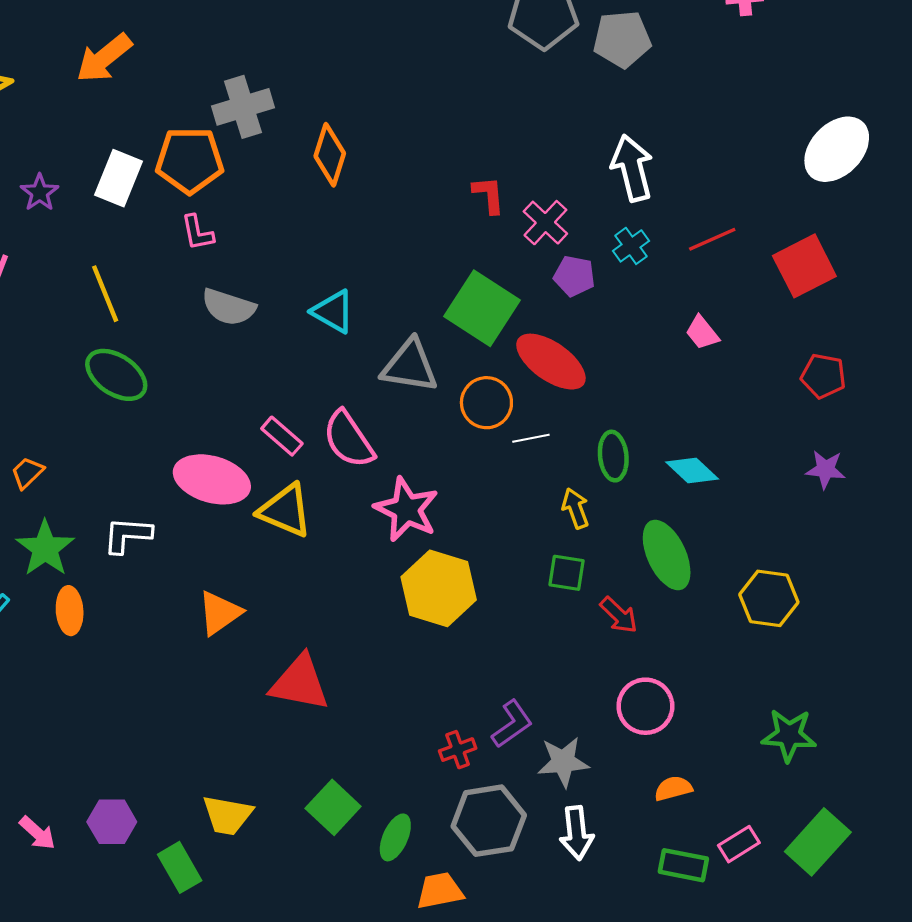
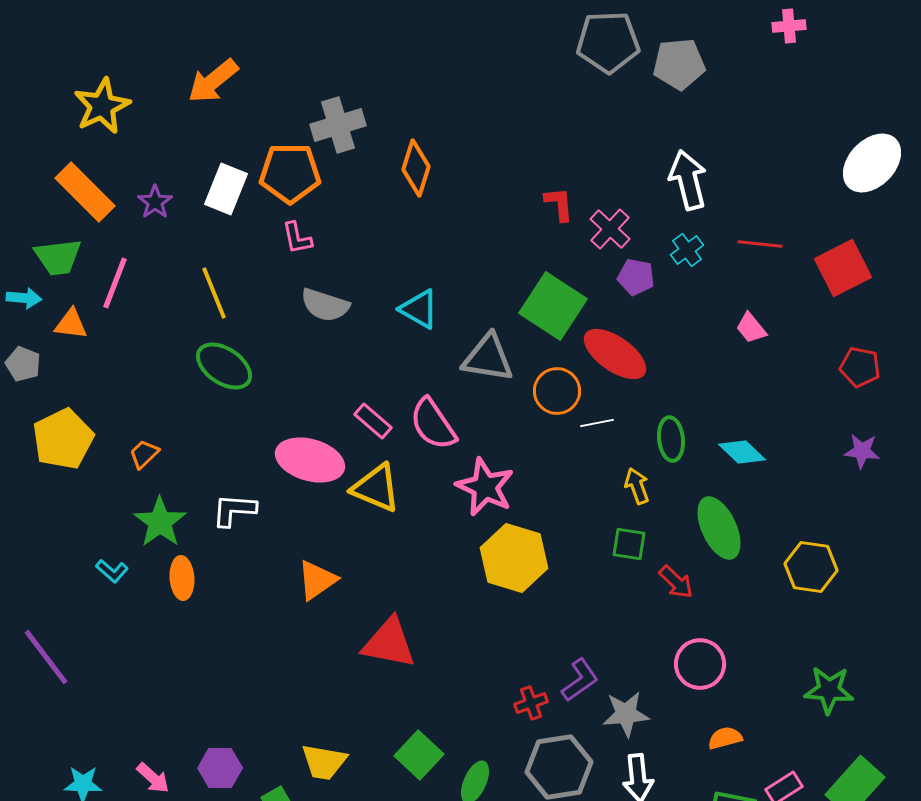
red line: (712, 239) -> (760, 244), turned 30

